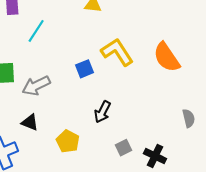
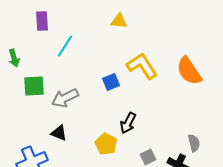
gray semicircle: (189, 118) -> (194, 143), moved
yellow pentagon: (68, 141) -> (106, 144), moved

